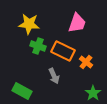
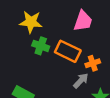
orange cross: (86, 62) -> (93, 63), turned 32
gray arrow: (54, 76) -> (81, 81), moved, turned -112

